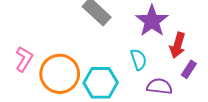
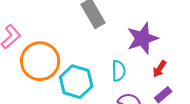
red arrow: (178, 45) -> (160, 69), size x0.7

